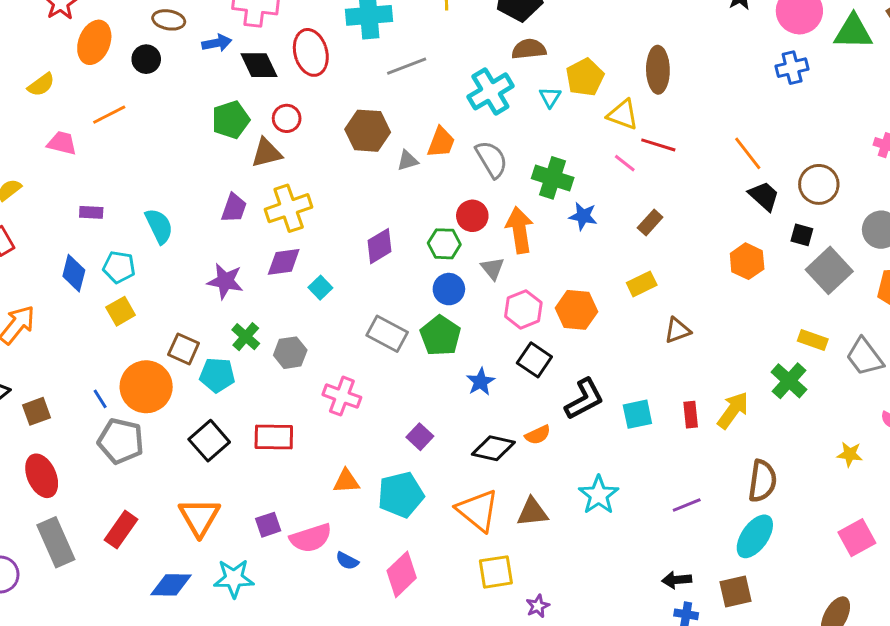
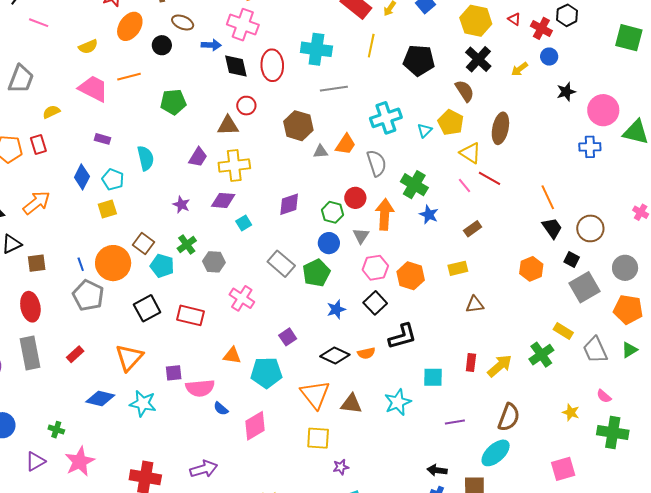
brown semicircle: (529, 49) -> (465, 91), moved, turned 50
yellow pentagon: (585, 77) -> (451, 122), turned -30
green pentagon: (231, 120) -> (173, 102), moved
pink trapezoid: (62, 143) -> (93, 89), size x1.5
purple star: (225, 281) -> (181, 205), size x0.7
cyan square: (637, 414) -> (433, 377), moved
red rectangle: (121, 530) -> (75, 354), size x0.7

